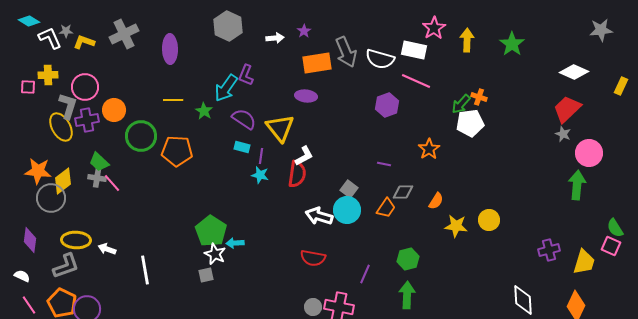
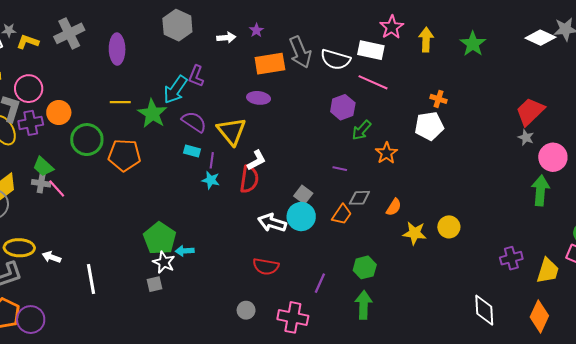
white diamond: (574, 72) -> (540, 38), moved
green arrow: (461, 104) -> (362, 130), moved
green star: (204, 111) -> (152, 114), size x1.6
gray circle: (313, 307) -> (246, 310), moved

